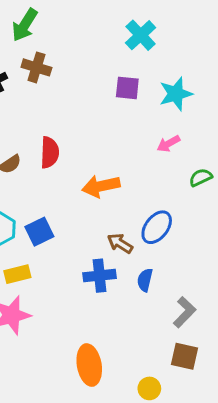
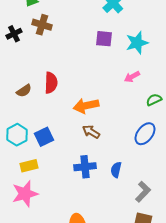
blue ellipse: (157, 227) -> (145, 134), moved
brown arrow: (120, 243) -> (91, 132), moved

